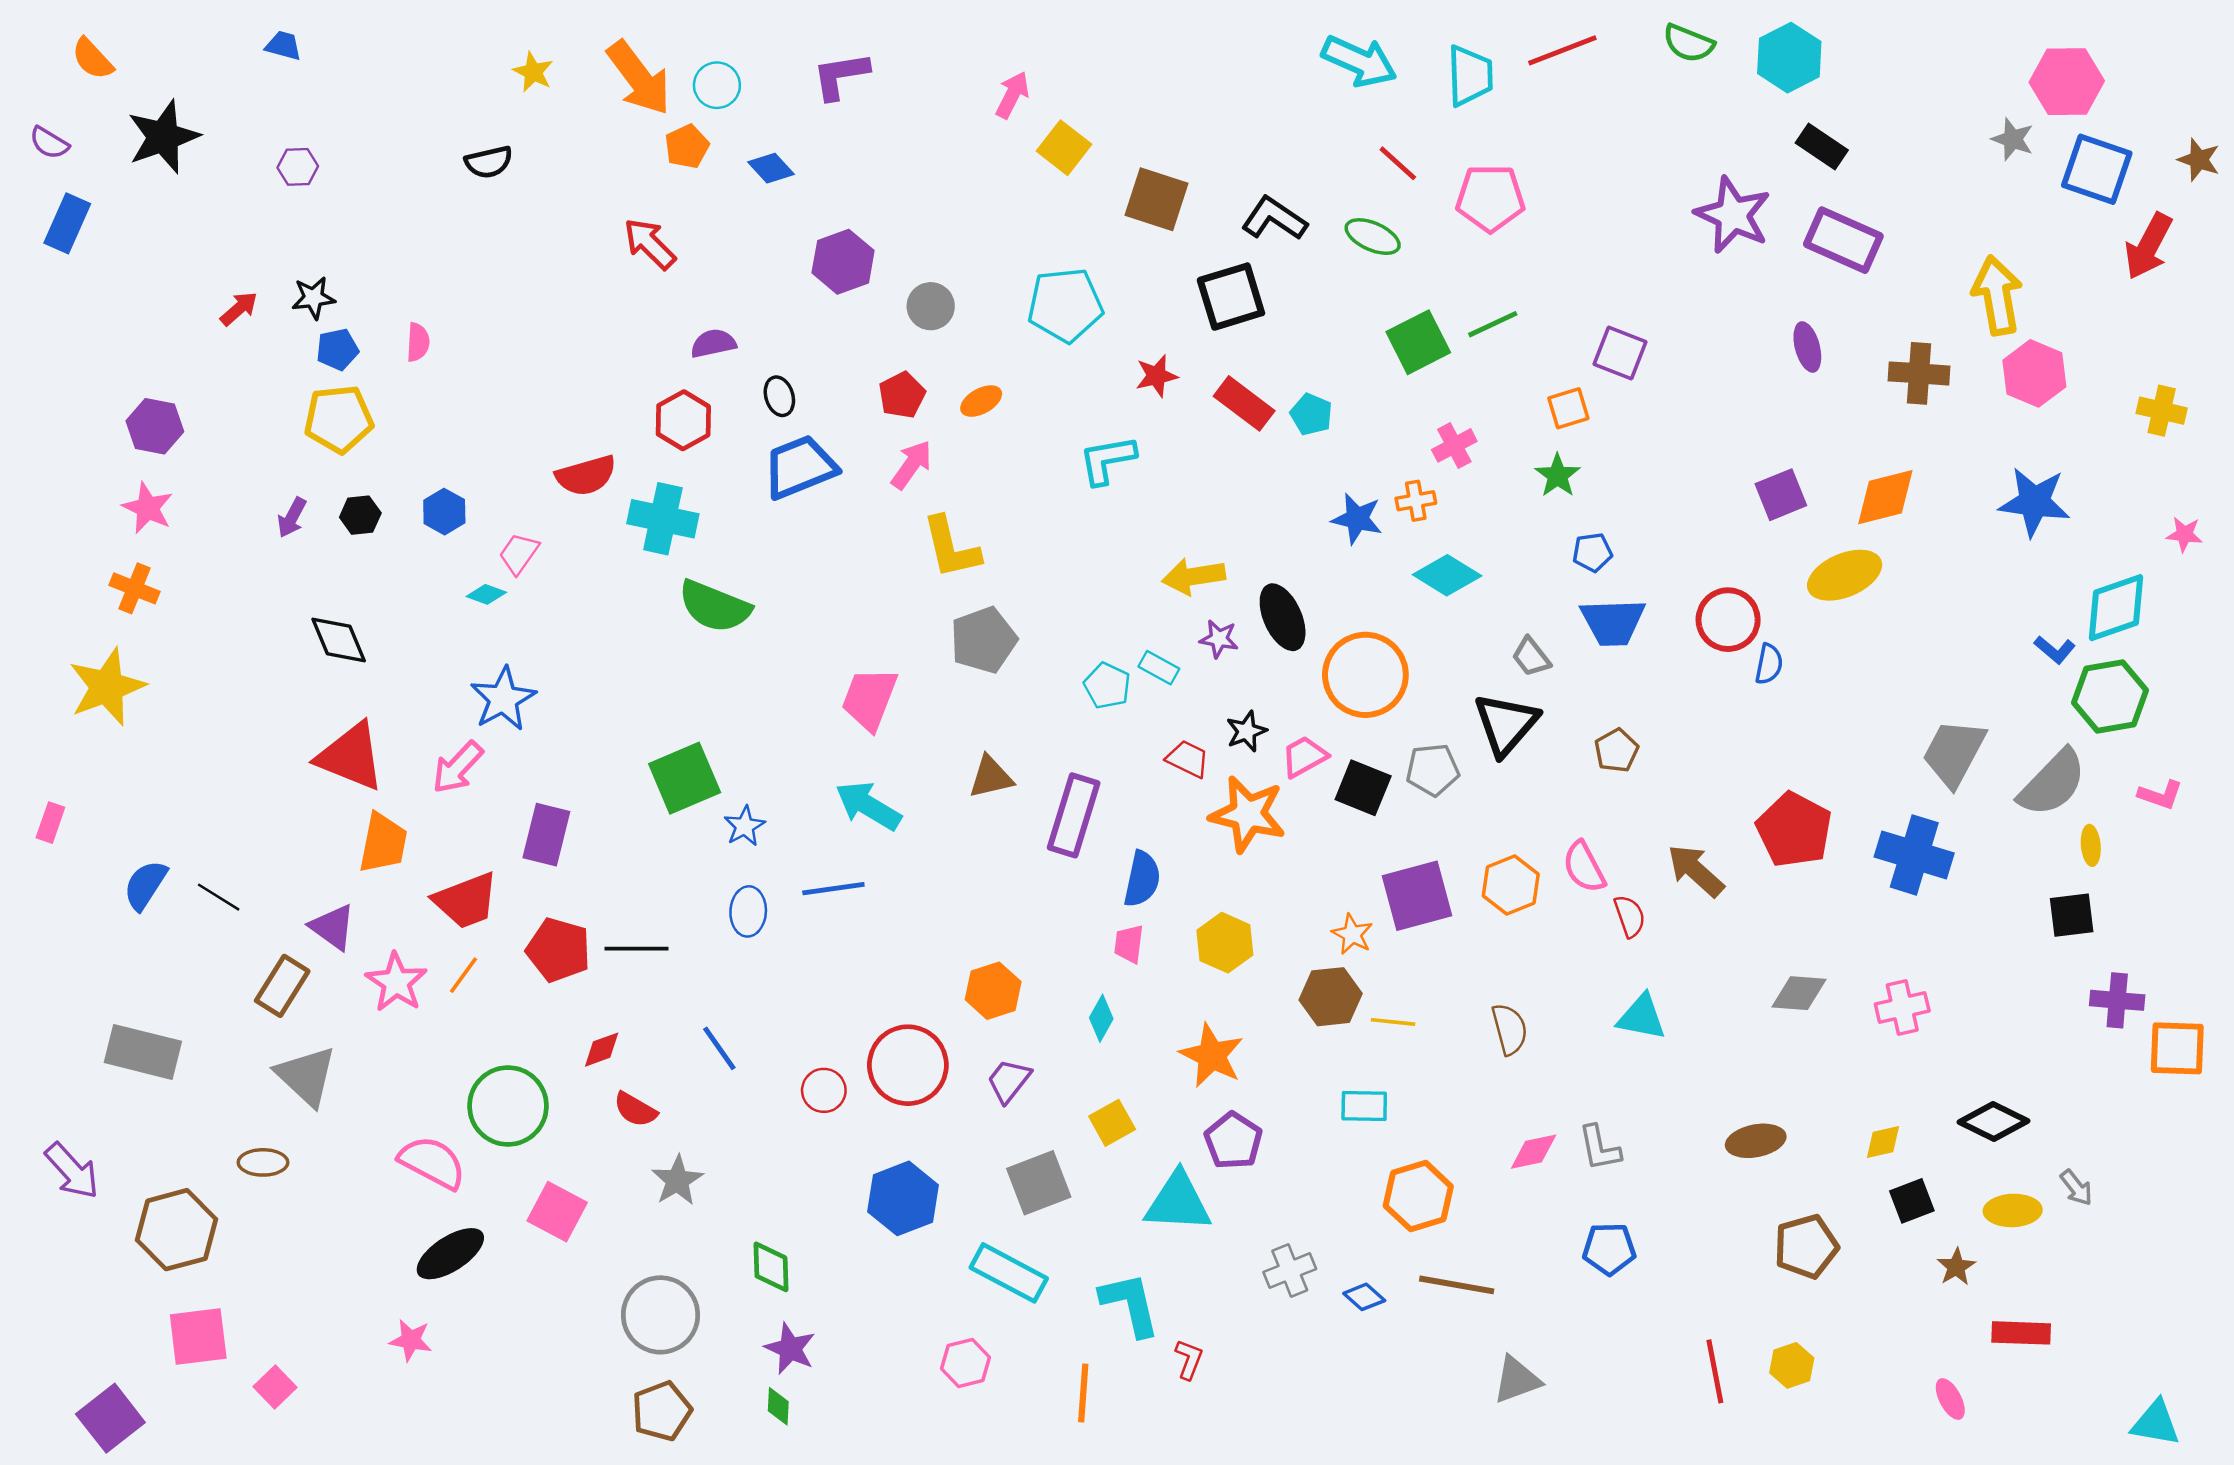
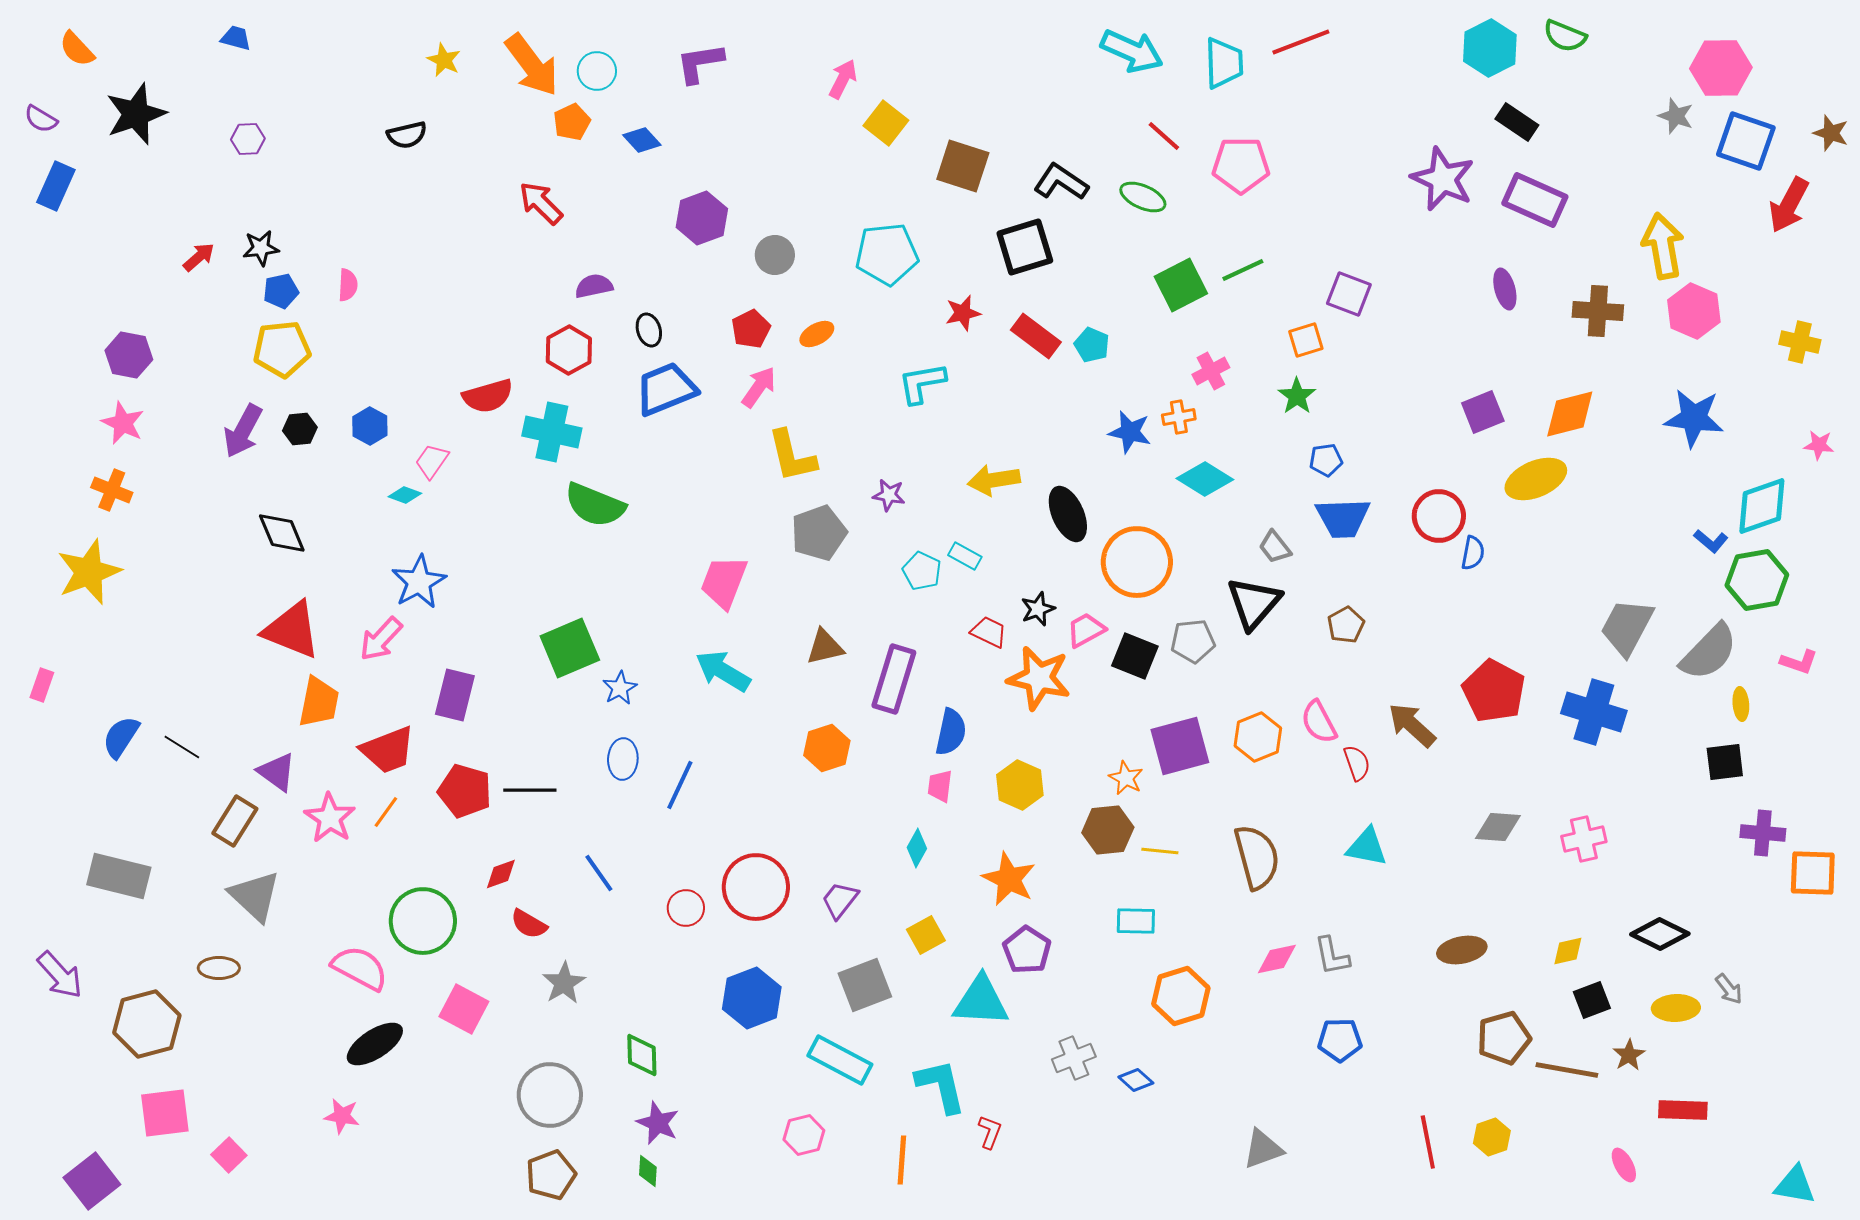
green semicircle: (1688, 43) -> (1565, 36), moved
purple arrow: (292, 518) -> (243, 431), size x1.6
purple star: (1219, 639) -> (889, 495), moved
blue line: (833, 889) -> (680, 785), moved, turned -57
orange hexagon: (993, 991) -> (827, 748), moved
brown semicircle: (1510, 1029) -> (1257, 857), size x1.5
brown line: (1457, 1285) -> (1567, 1070), moved

